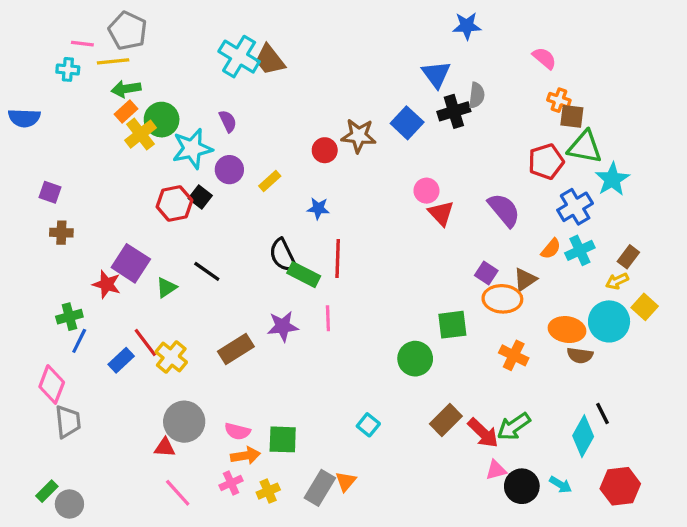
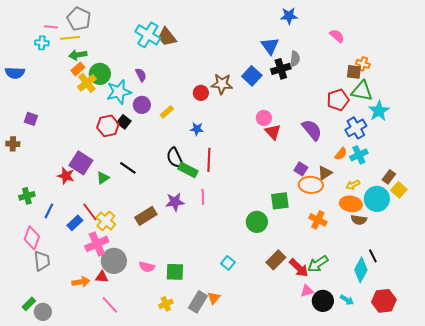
orange cross: (559, 100) -> (363, 64), moved
brown cross: (61, 233) -> (13, 144), moved
brown rectangle: (628, 257) -> (389, 177), moved
yellow arrow: (617, 281) -> (353, 185), moved
green cross: (69, 317) -> (27, 196), moved
orange arrow: (246, 456) -> (81, 282), moved
pink cross: (231, 483) -> (97, 244), moved, size x1.6

